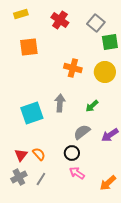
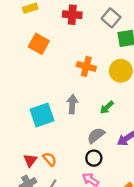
red cross: (60, 20) -> (72, 15), turned -30
orange square: (29, 47) -> (39, 44), turned 36
black circle: (72, 153) -> (94, 158), moved

